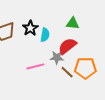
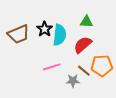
cyan semicircle: (45, 35) -> (60, 35), size x1.5
gray star: (57, 58) -> (73, 81), moved

